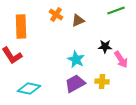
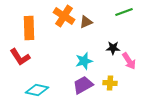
orange cross: (56, 14) -> (64, 16), size x1.5
cyan star: (76, 60) -> (84, 61), turned 30

